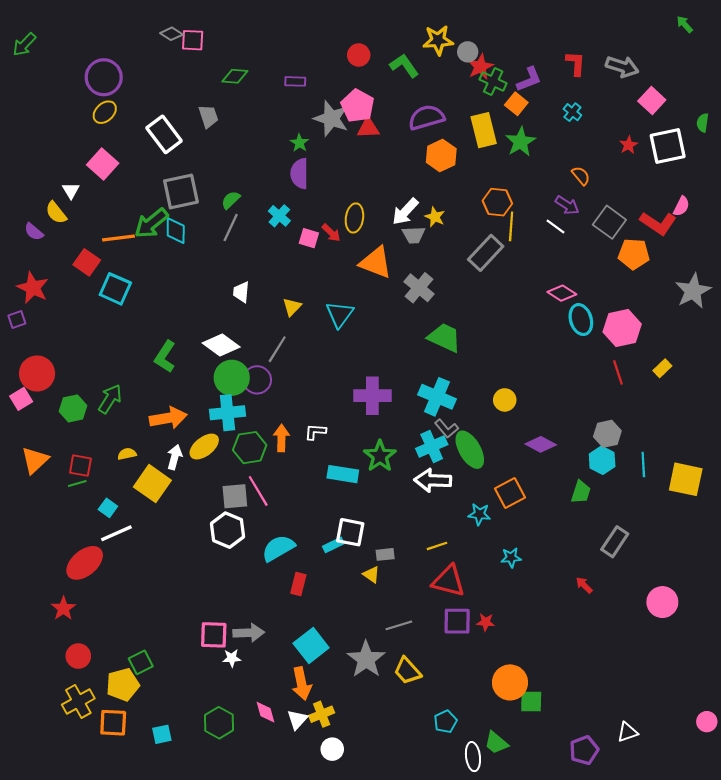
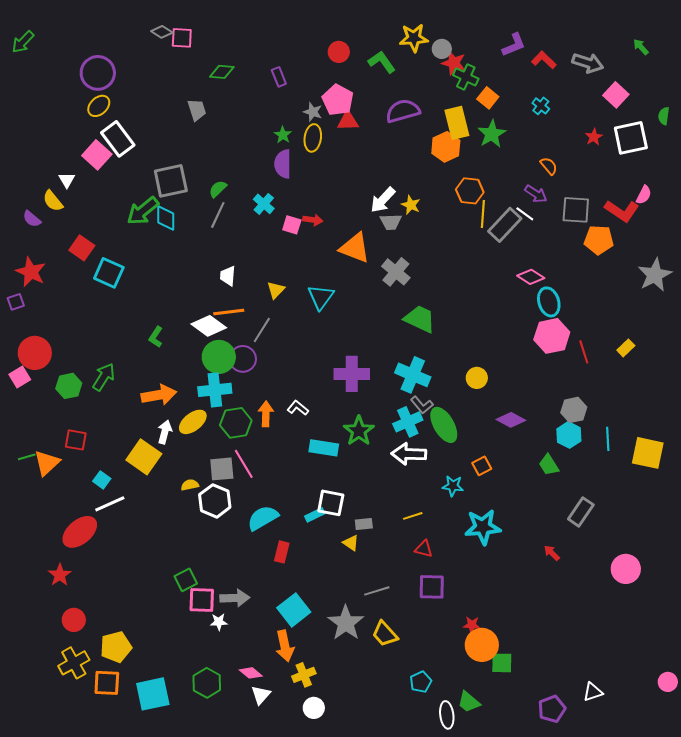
green arrow: (685, 24) -> (641, 47), moved
red L-shape: (576, 63) -> (544, 60), turned -50
red star: (480, 67) -> (454, 63), turned -30
purple L-shape: (529, 79) -> (514, 45), moved
purple rectangle: (295, 81) -> (279, 77), turned 66
gray star: (331, 119) -> (313, 112), size x0.6
white rectangle: (164, 134) -> (118, 139), moved
orange hexagon: (441, 156) -> (446, 147), moved
yellow ellipse: (354, 218) -> (313, 138), moved
gray square: (609, 222) -> (576, 210), turned -32
red arrow: (331, 233) -> (313, 220), turned -36
orange line: (119, 238) -> (229, 312), moved
gray rectangle: (486, 253) -> (505, 225), moved
pink hexagon: (622, 328) -> (552, 336), moved
green L-shape: (165, 357) -> (156, 337), size x0.7
white L-shape: (315, 432) -> (298, 408), turned 35
yellow semicircle: (127, 454) -> (190, 485), moved
orange triangle: (35, 460) -> (47, 463), moved
green line: (77, 484) -> (27, 457), moved
green trapezoid: (581, 492) -> (549, 465), turned 130
orange square: (510, 493) -> (482, 466), size x0.7
cyan star: (511, 558) -> (483, 527), size x1.8
red triangle: (449, 581) -> (424, 549), size x0.6
red star: (486, 622) -> (472, 625), moved
green square: (141, 662) -> (186, 580), moved
pink diamond: (266, 712) -> (251, 673), turned -35
white triangle: (297, 720) -> (261, 695), moved
cyan square: (162, 734) -> (153, 694), size x1.8

